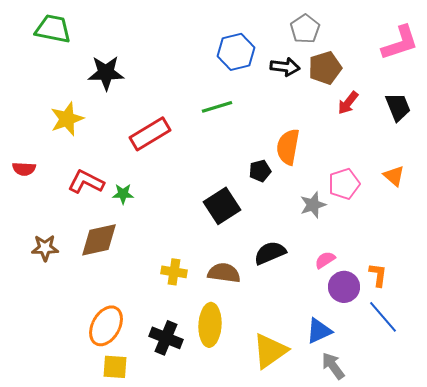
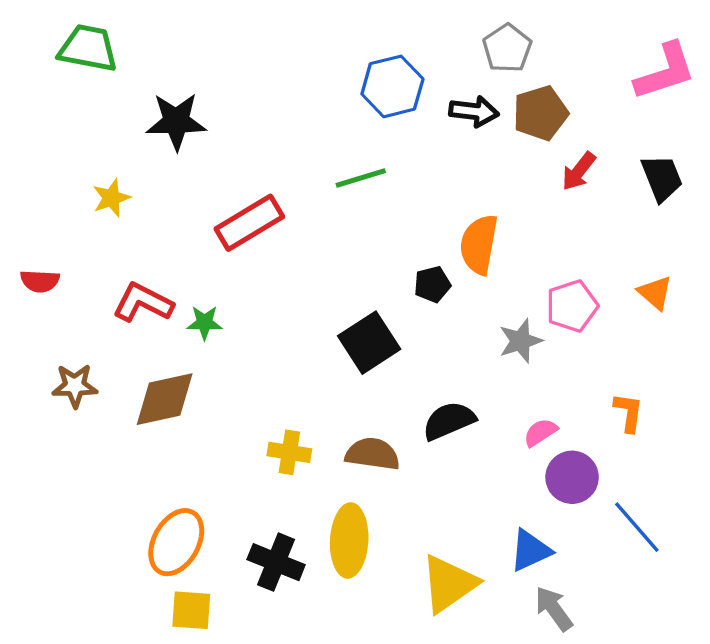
yellow star: (67, 119) -> (111, 198), size x0.7
brown star: (45, 248) -> (75, 386), moved
orange L-shape: (378, 275) -> (629, 412), moved

